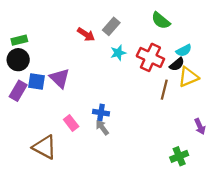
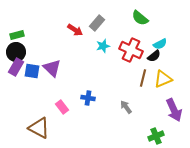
yellow triangle: (188, 77) -> (163, 79), moved
purple rectangle: (18, 91) -> (16, 67), moved
purple arrow: (200, 126) -> (174, 110), size x1.6
gray arrow: (102, 128) -> (126, 107), moved

